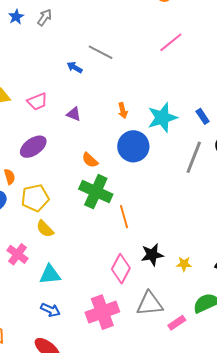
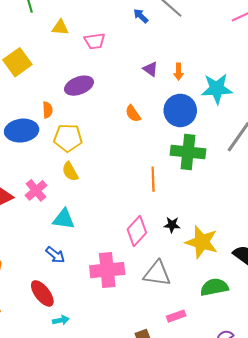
purple triangle: (74, 114) -> (151, 69), moved
green cross: (96, 192) -> (188, 152), moved, turned -32
black star: (152, 255) -> (172, 225), size x0.7
yellow star: (184, 264) -> (202, 242), size x2.0
pink rectangle: (177, 323) -> (176, 316), moved

